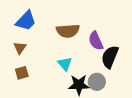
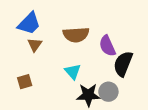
brown triangle: (20, 48) -> (35, 45), moved

